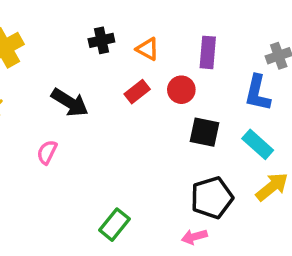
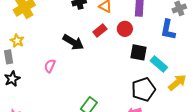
black arrow: (70, 102) -> (73, 42), moved
cyan rectangle: (258, 144) -> (159, 64), moved

